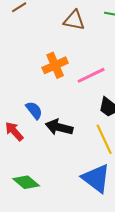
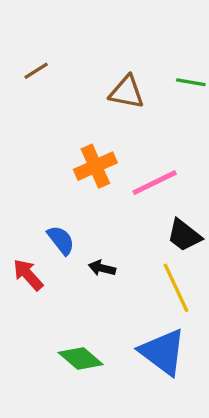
black arrow: (59, 127) -> (102, 268), size x0.6
green diamond: (26, 182) -> (81, 359), moved

